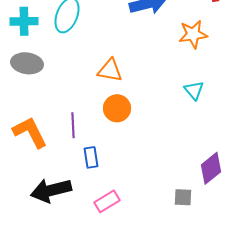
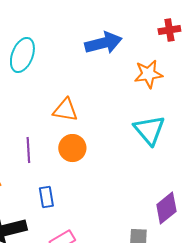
cyan triangle: (194, 90) -> (149, 130), size x1.6
purple line: (73, 125) -> (28, 150), moved

